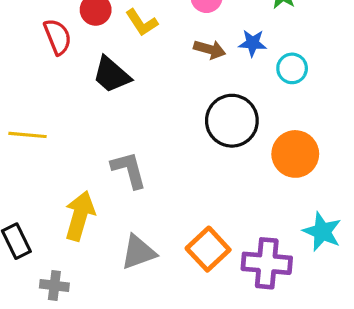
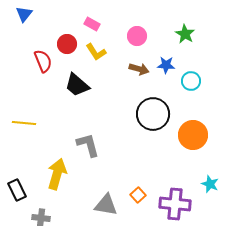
cyan star: (322, 232) -> (210, 184), size x0.7
orange square: (208, 249) -> (138, 195), size x0.6
gray triangle: (138, 252) -> (106, 205), moved, turned 30

